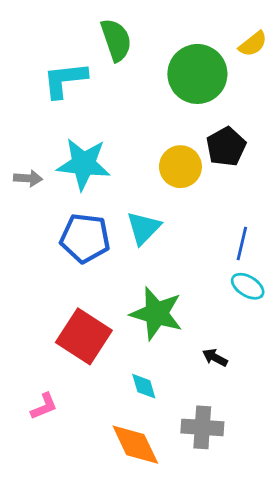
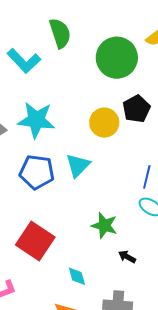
cyan L-shape: (65, 80) -> (24, 61), turned -128
green star: (156, 313) -> (104, 226), moved, size x0.7

